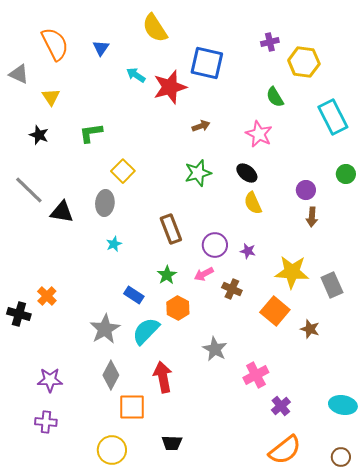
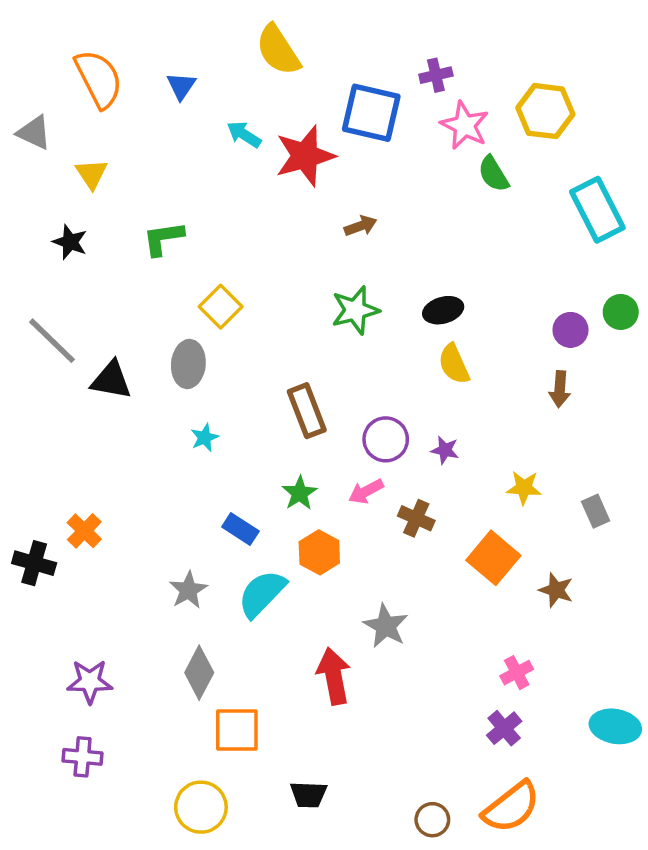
purple cross: (270, 42) -> (436, 75), moved
pink star: (259, 134) -> (465, 125), moved
black ellipse: (247, 173) -> (443, 310), turned -55
purple circle: (306, 190) -> (570, 330), moved
yellow star: (292, 272) -> (524, 488), size x0.6
gray rectangle: (332, 285) -> (596, 511), size x0.7
gray star: (105, 329) -> (188, 590), size x0.7
pink cross: (256, 375) -> (517, 673), moved, size x0.7
red arrow: (163, 377) -> (334, 676), moved
brown circle: (341, 457) -> (432, 820), moved

